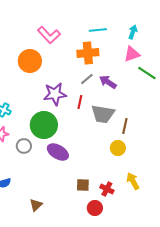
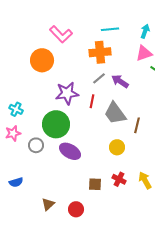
gray trapezoid: (103, 114) -> (115, 113), turned 45
yellow circle: (118, 148) -> (117, 147), moved
red cross: (107, 189) -> (119, 179), moved
red circle: (95, 208) -> (76, 209), moved

